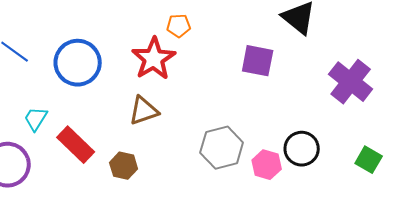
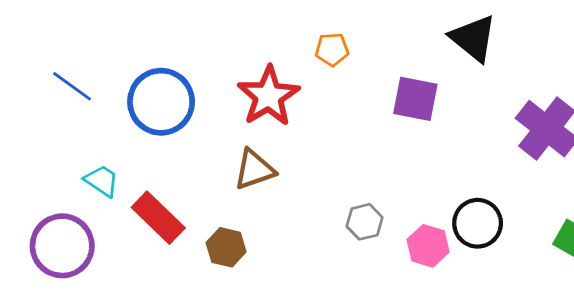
orange pentagon: (179, 26) -> (332, 49), moved
cyan trapezoid: (36, 119) -> (102, 181), turned 92
gray hexagon: (222, 148) -> (365, 222), size x0.6

